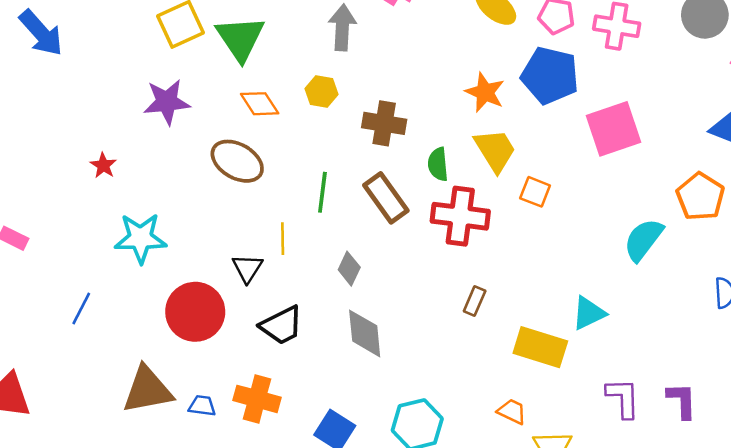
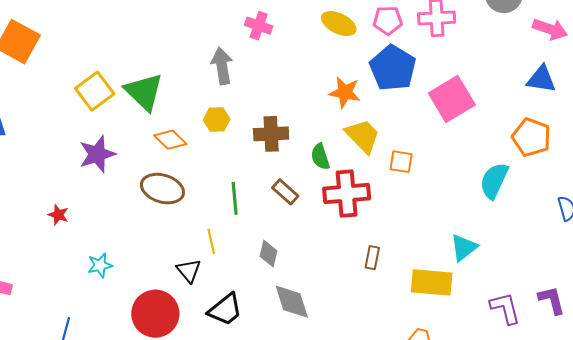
blue pentagon: (550, 76) -> (393, 68), turned 30
brown rectangle: (386, 198) -> (285, 192), size x0.7
cyan star: (141, 238) -> (100, 265), size x0.6

